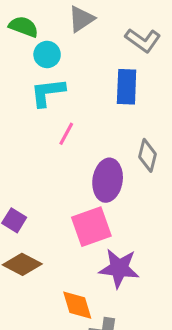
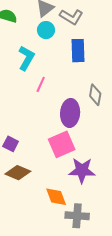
gray L-shape: (143, 40) -> (71, 17), moved
cyan circle: (47, 54) -> (46, 30), moved
cyan L-shape: (48, 92) -> (26, 58), turned 130

